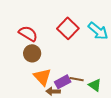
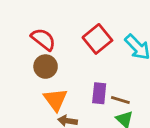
brown line: (77, 79) -> (120, 100), moved
purple rectangle: (63, 82) -> (99, 93), moved, turned -63

